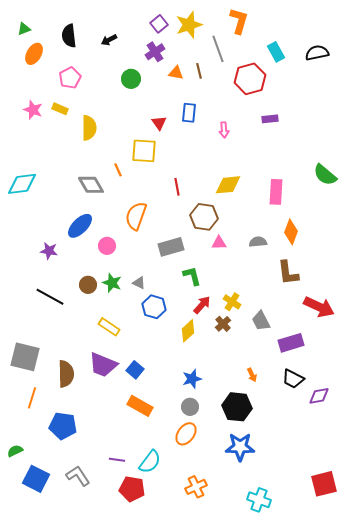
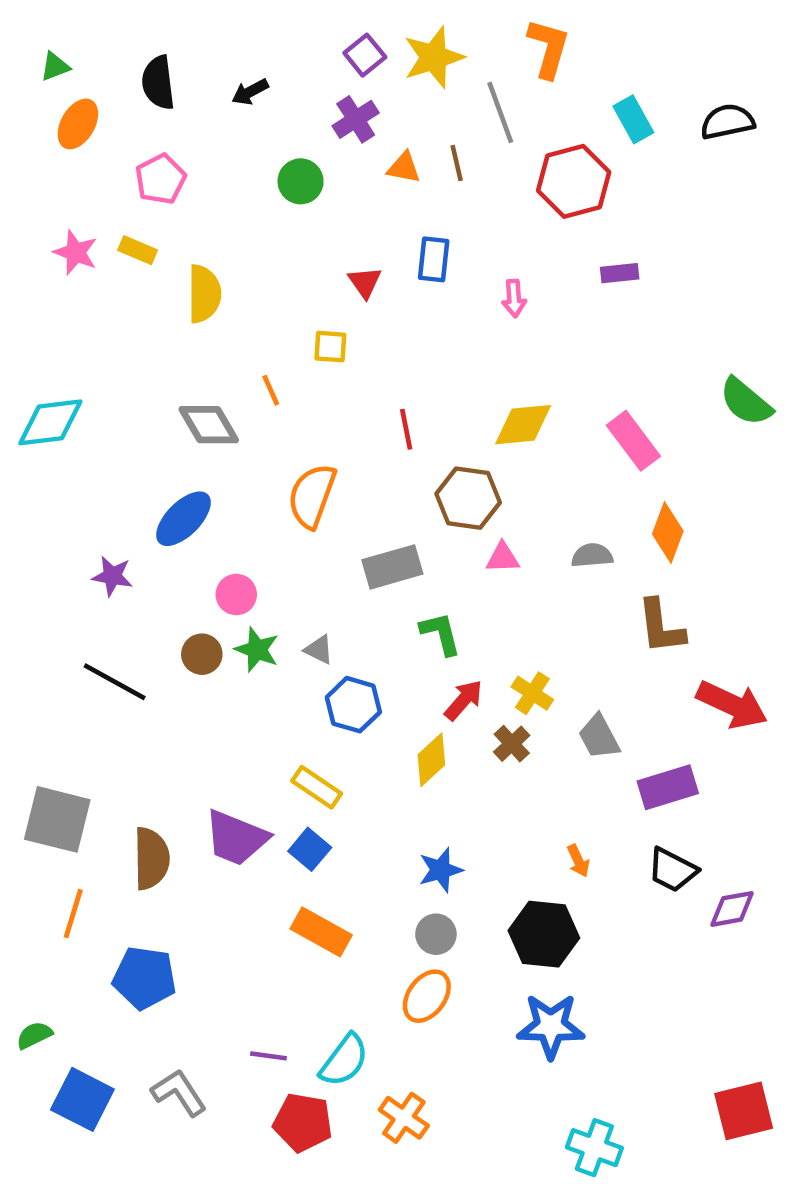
yellow square: (144, 151) -> (330, 347), size x0.6
pink rectangle: (276, 192) -> (633, 441), turned -40
pink circle: (107, 246) -> (236, 594), moved
yellow rectangle: (109, 327) -> (317, 787), moved
orange cross: (196, 487) -> (404, 1118), moved, turned -30

